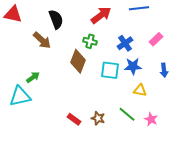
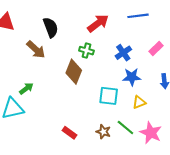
cyan square: (110, 70) -> (109, 96), moved
yellow triangle: (140, 90) -> (139, 102), turned -32
brown star: (98, 118) -> (103, 132), moved
pink star: (151, 119) -> (151, 133), size x1.5

